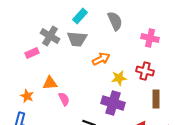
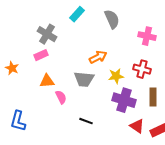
gray trapezoid: (77, 39) -> (84, 79), moved
pink rectangle: (32, 53) -> (41, 55), moved
orange star: (27, 96) -> (12, 68), moved
purple cross: (113, 103) -> (124, 100), moved

